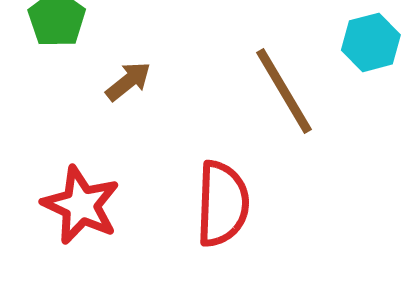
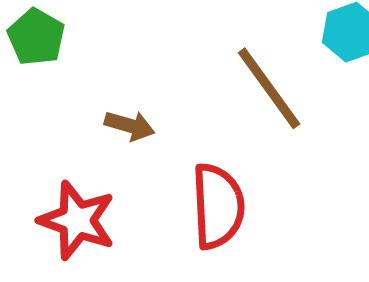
brown arrow: (128, 81) -> (130, 126), moved, turned 60

